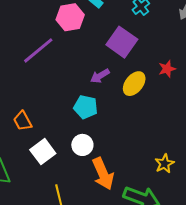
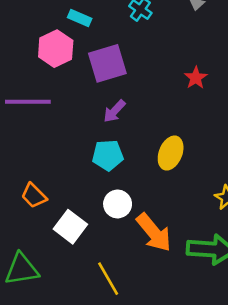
purple square: (122, 42) -> (107, 63), moved, turned -36
purple line: (38, 50) -> (28, 102), turned 56
yellow ellipse: (134, 84) -> (171, 153), moved

